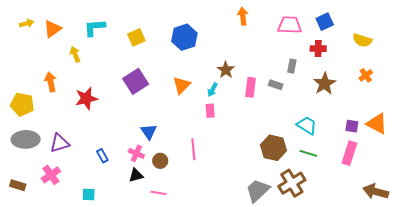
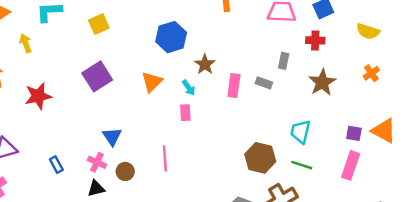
blue hexagon: (184, 37) -> (171, 37), moved
cyan arrow: (212, 90) -> (189, 88), turned -64
cyan trapezoid: (307, 125) -> (300, 132), turned -110

